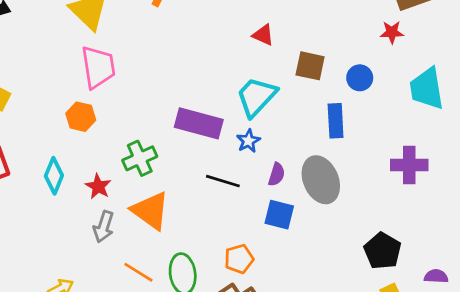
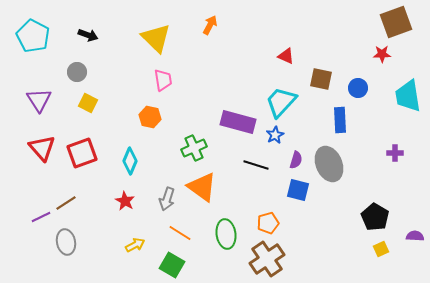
pink trapezoid: (98, 67) -> (163, 80), size x0.7
purple cross: (409, 165) -> (395, 153), size x0.6
red star: (98, 186) -> (125, 201), moved
orange line: (138, 272) -> (180, 233), moved

